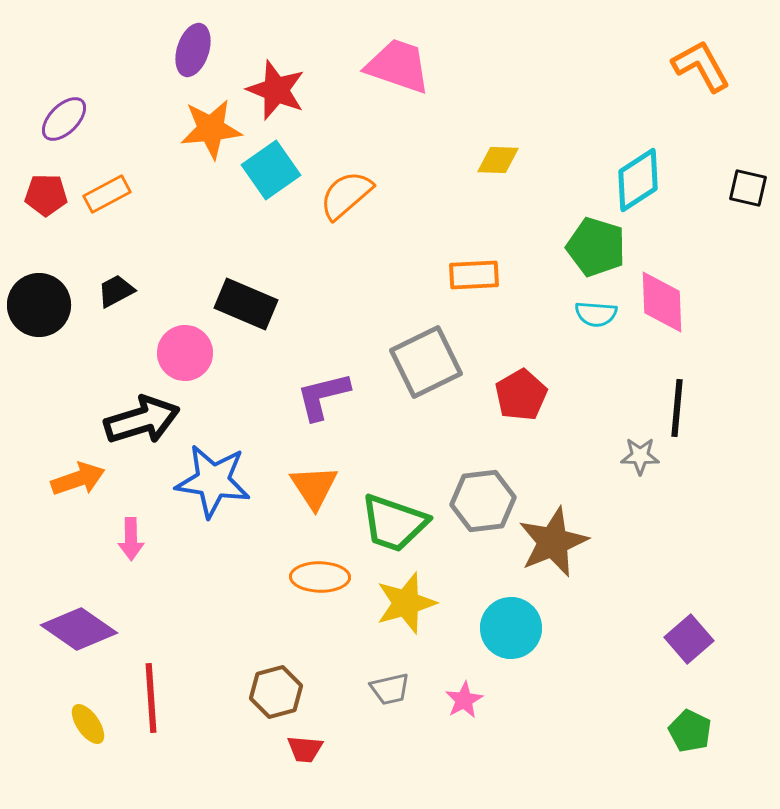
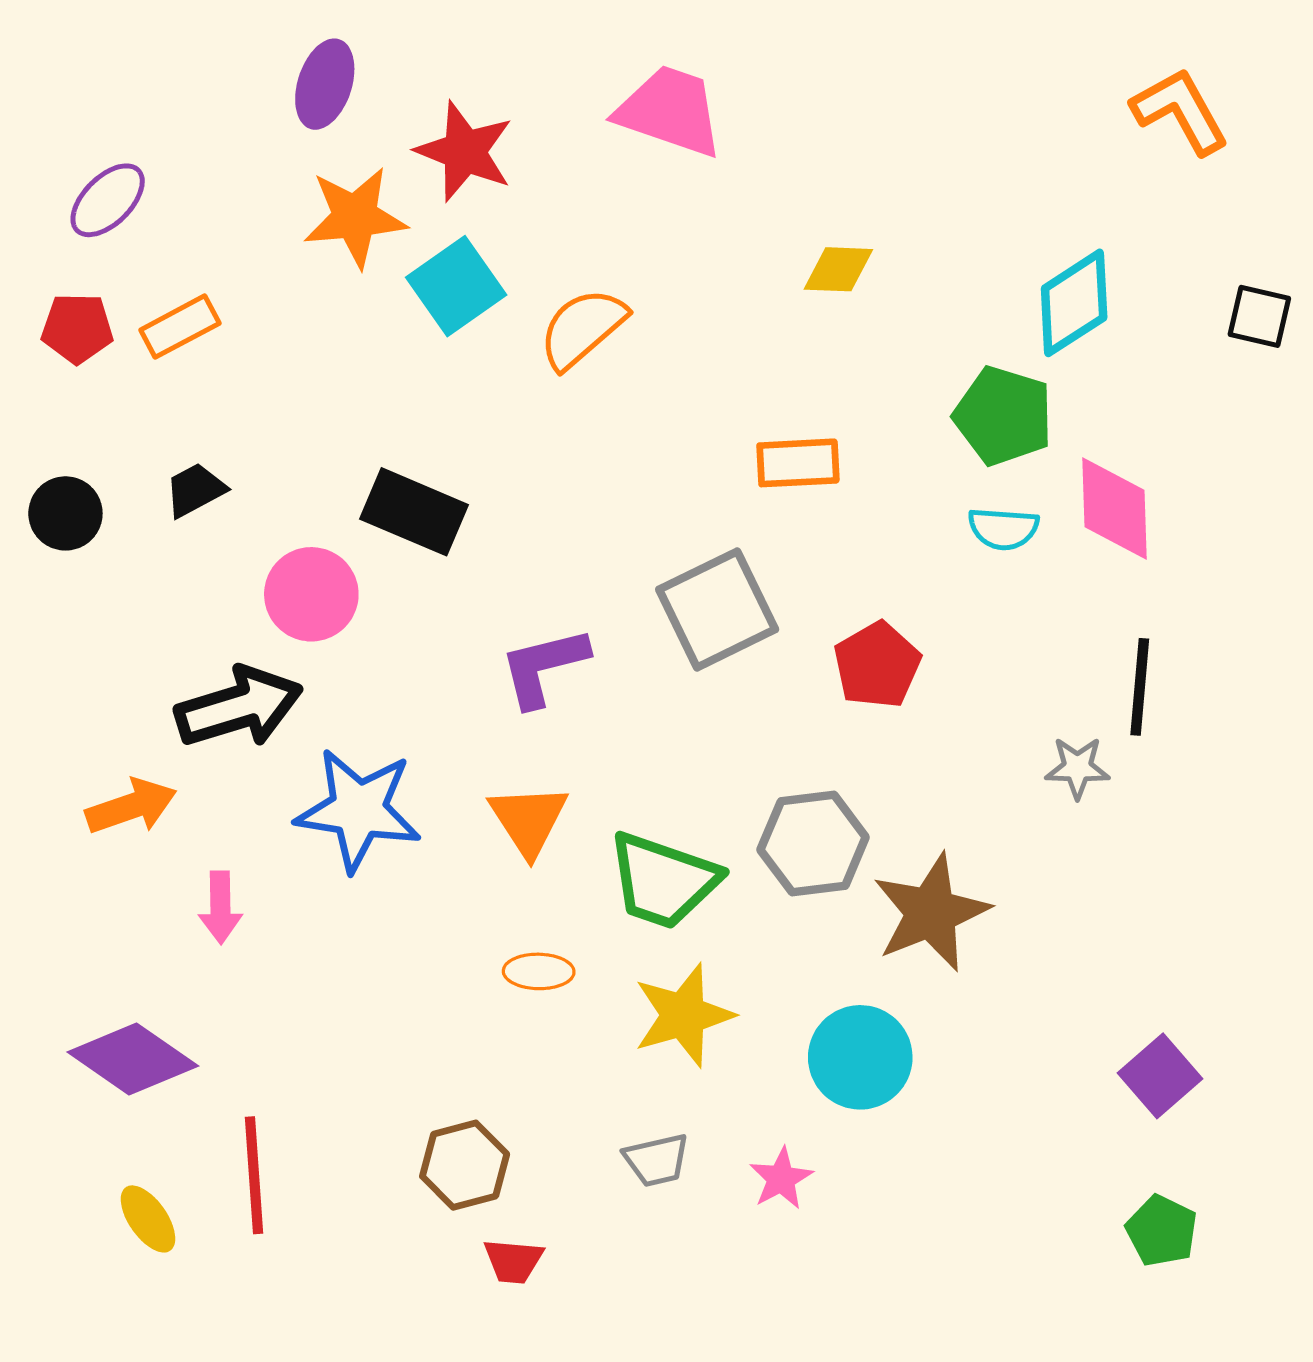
black circle: (39, 305) -> (65, 513), size x0.7
orange ellipse: (320, 577) -> (539, 971), size x0.7

